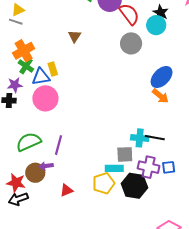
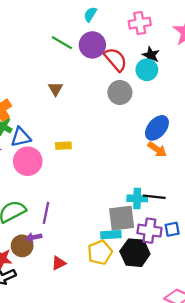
yellow rectangle: (53, 69) -> (63, 146), moved, turned -72
gray square: (125, 154) -> (122, 218), size x1.4

